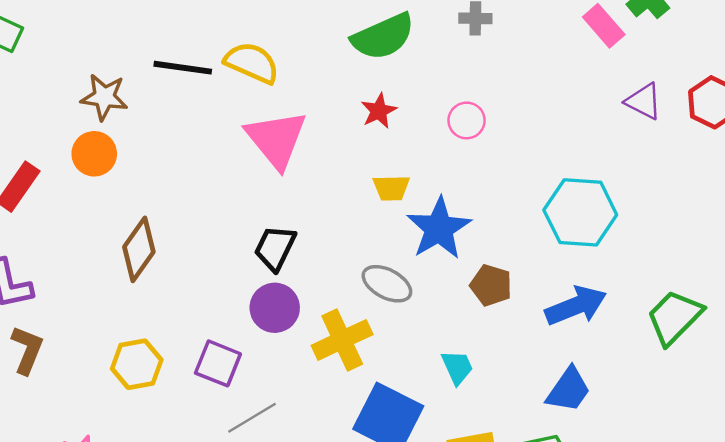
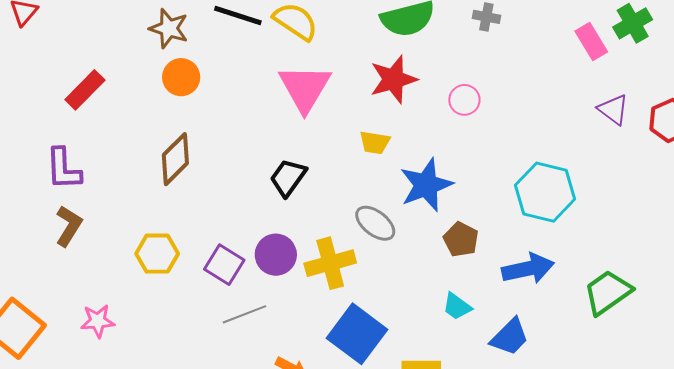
red star: (379, 111) -> (393, 79), size x1.6
orange circle: (94, 154) -> (181, 77), moved
yellow trapezoid: (391, 188) -> (375, 143), moved
purple circle: (275, 308) -> (276, 255), moved
cyan trapezoid: (457, 367) -> (457, 306), moved, turned 140

